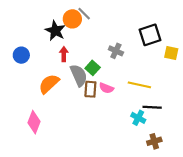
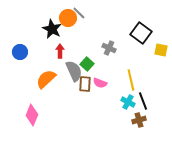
black square: (150, 35) -> (141, 33), turned -35
yellow line: (139, 85) -> (131, 80), turned 65
black line: (152, 107) -> (143, 101), turned 66
cyan cross: (138, 118) -> (128, 102), moved
brown cross: (154, 141) -> (139, 120), moved

